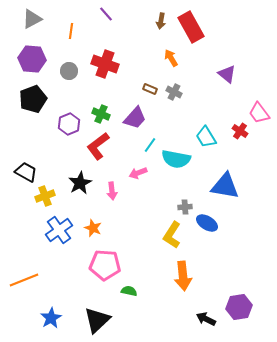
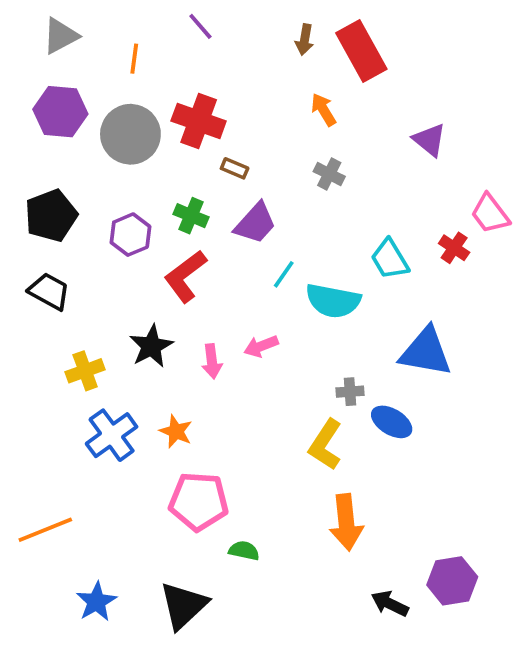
gray circle: (69, 71) -> (130, 134), size x1.8
brown rectangle: (150, 89) -> (235, 168), moved
black pentagon: (33, 99) -> (51, 216), moved
black trapezoid: (26, 172) -> (49, 291), moved
pink arrow: (138, 173) -> (261, 346), moved

